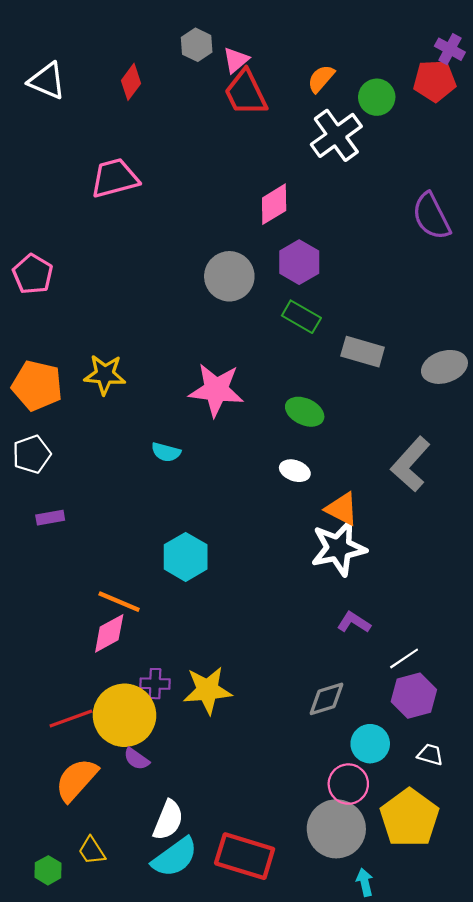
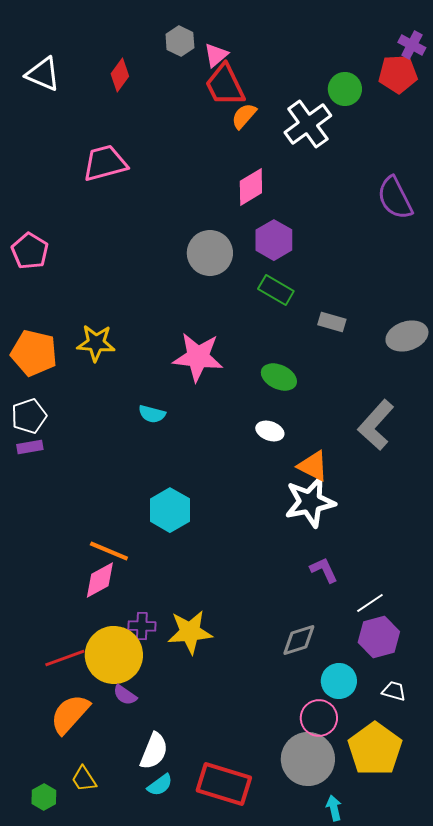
orange semicircle: (321, 79) -> (244, 116), moved
gray rectangle: (363, 352) -> (332, 322), size x0.7
purple rectangle: (50, 518) -> (30, 447), moved
purple L-shape: (354, 622) -> (324, 570), turned 32
cyan semicircle: (175, 857) -> (160, 785), size x0.6

